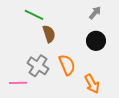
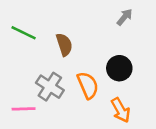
green line: (34, 15) -> (24, 33), moved
black circle: (96, 41) -> (119, 68), moved

